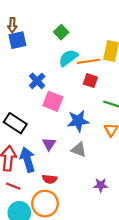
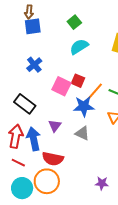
orange line: (89, 61) -> (94, 92), moved, turned -45
blue cross: (37, 81) -> (34, 65), moved
red square: (90, 81) -> (78, 81), moved
red semicircle: (50, 179) -> (53, 159), size x1.5
purple star: (101, 185) -> (102, 183), moved

